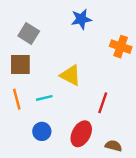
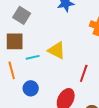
cyan line: (44, 98) -> (33, 57), moved
blue circle: (42, 131) -> (31, 88), moved

